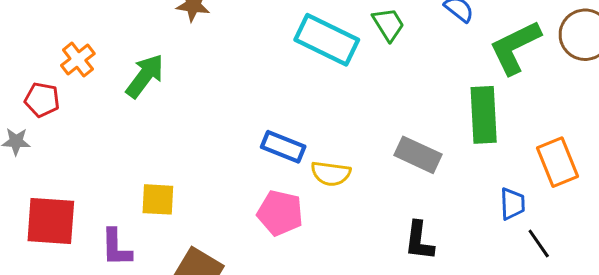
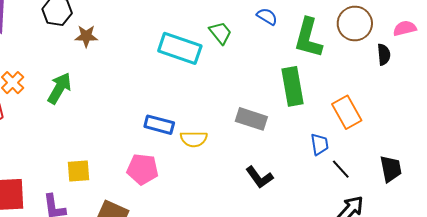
green L-shape: (515, 47) -> (308, 38), turned -42
pink pentagon: (280, 213) -> (143, 169), moved
black L-shape: (419, 241) -> (259, 177), turned -36

